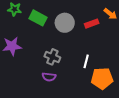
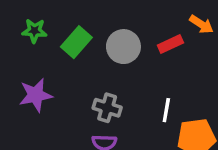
green rectangle: (38, 18) -> (76, 42), turned -72

